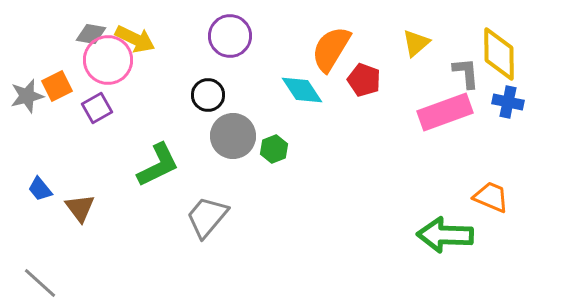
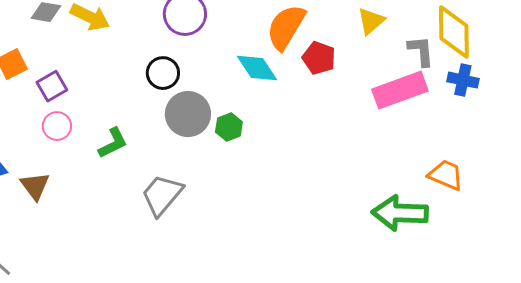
pink circle: (108, 60) -> (57, 126), moved, size x0.6
green L-shape: (158, 165) -> (113, 143), size x0.7

